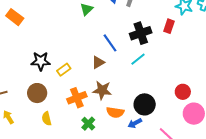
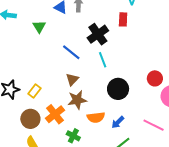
cyan line: (138, 59) -> (103, 60), turned -56
brown triangle: (98, 62) -> (72, 79), moved
brown circle: (37, 93) -> (30, 119), moved
black circle: (145, 104) -> (118, 89), moved

